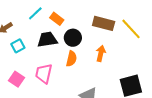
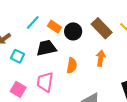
brown rectangle: (104, 23) -> (102, 28), turned 35
black circle: (73, 38) -> (73, 31), moved
cyan square: (18, 46) -> (17, 56), turned -32

